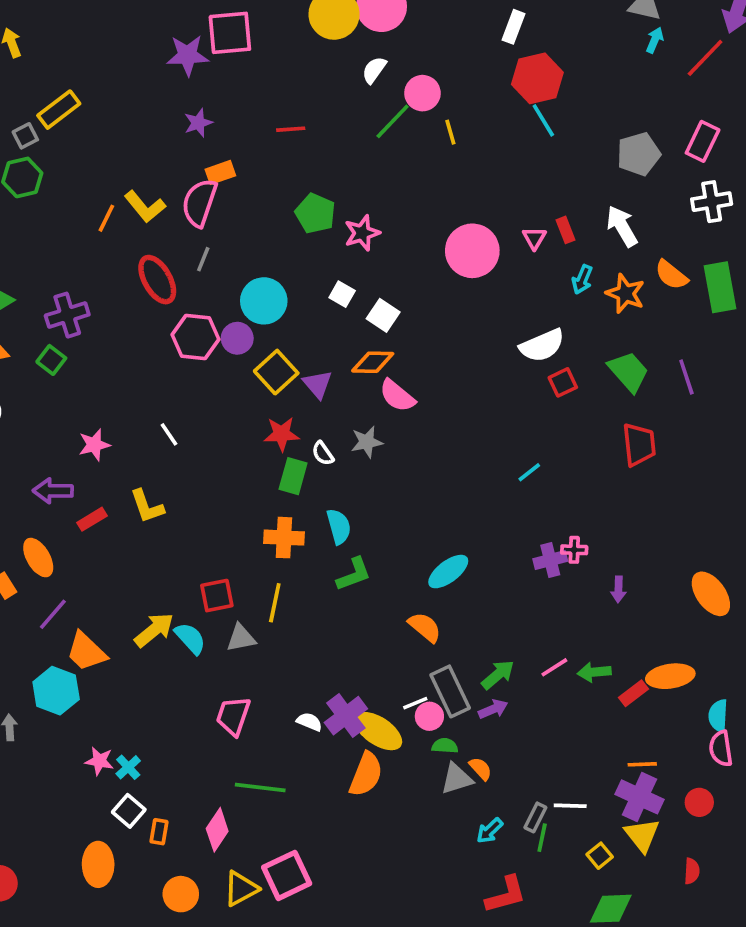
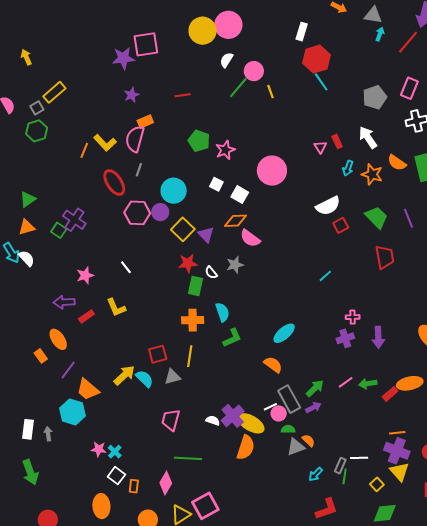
pink circle: (472, 251) -> (272, 171), moved
purple cross: (67, 315) -> (74, 220), moved, turned -35
purple cross: (550, 560) -> (345, 338), moved
purple arrow: (618, 589) -> (378, 337), size x1.5

